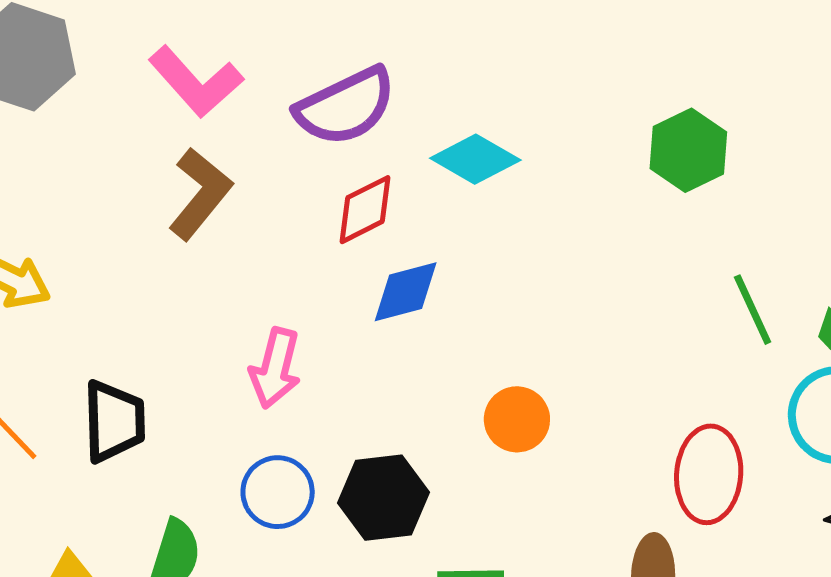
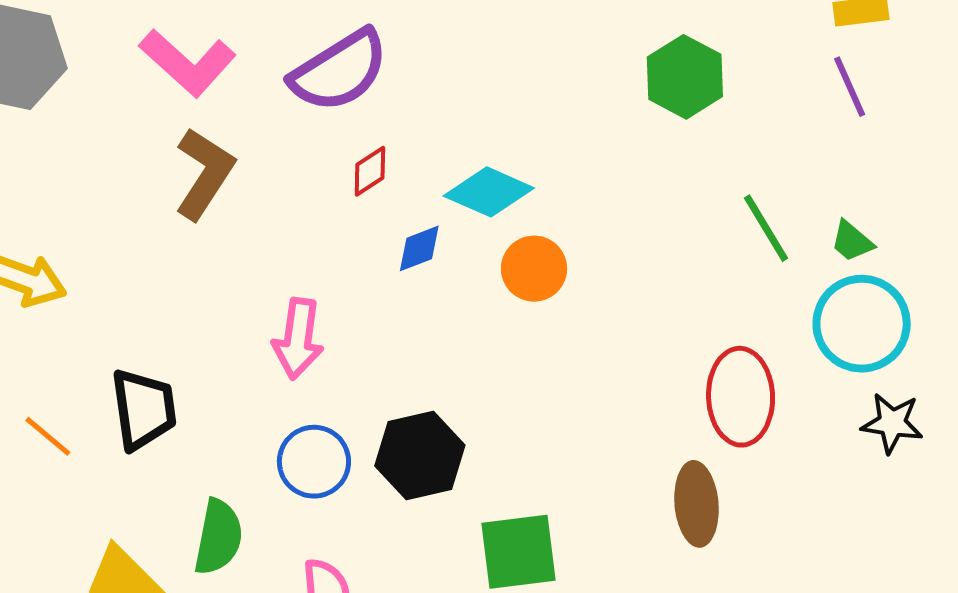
cyan diamond: (475, 159) -> (489, 192), moved
red diamond: (365, 210) -> (370, 171), size x0.7
blue diamond: (406, 292) -> (419, 248), size x0.7
orange circle: (517, 419) -> (534, 269), moved

